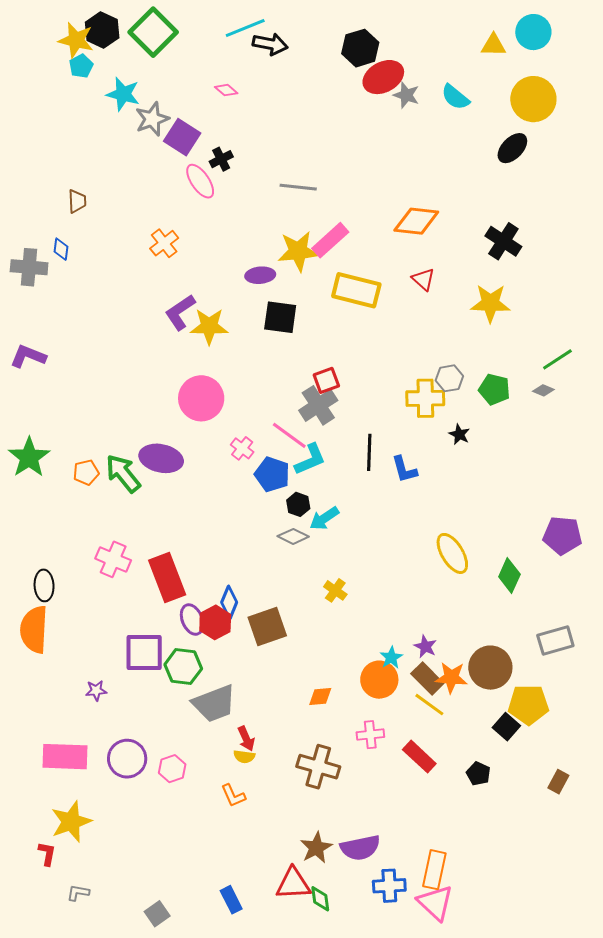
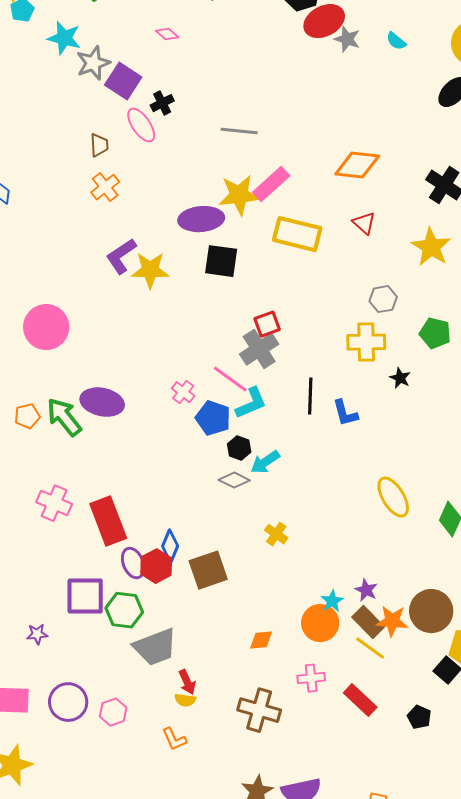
cyan semicircle: (455, 97) -> (396, 41), size x0.7
brown trapezoid: (77, 201) -> (99, 145), moved
purple ellipse: (260, 275) -> (201, 219), size x1.5
yellow star: (490, 303) -> (431, 247), turned 30
gray hexagon: (449, 378) -> (383, 299), moved
pink circle: (201, 398) -> (46, 327), moved

